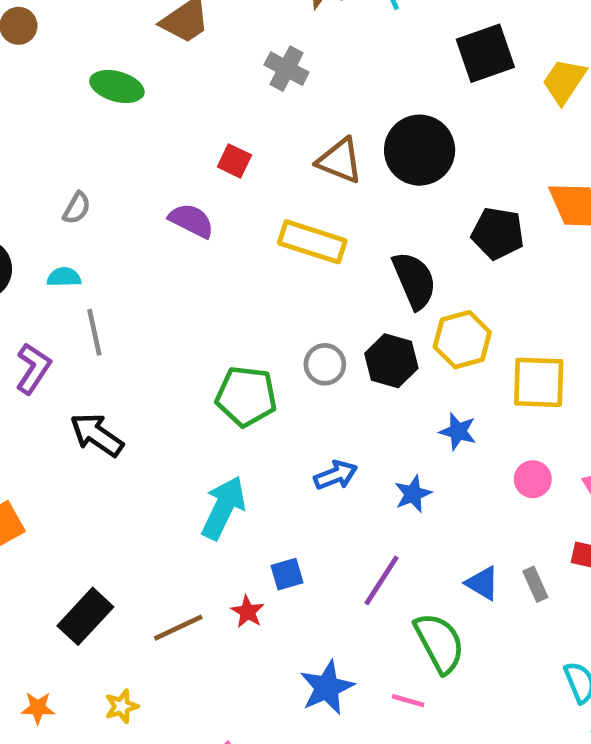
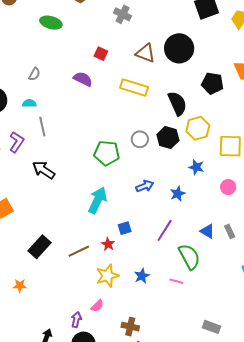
blue star: (327, 687) -> (142, 276), size x0.7
yellow star: (121, 706) -> (107, 276), moved, size x1.6

